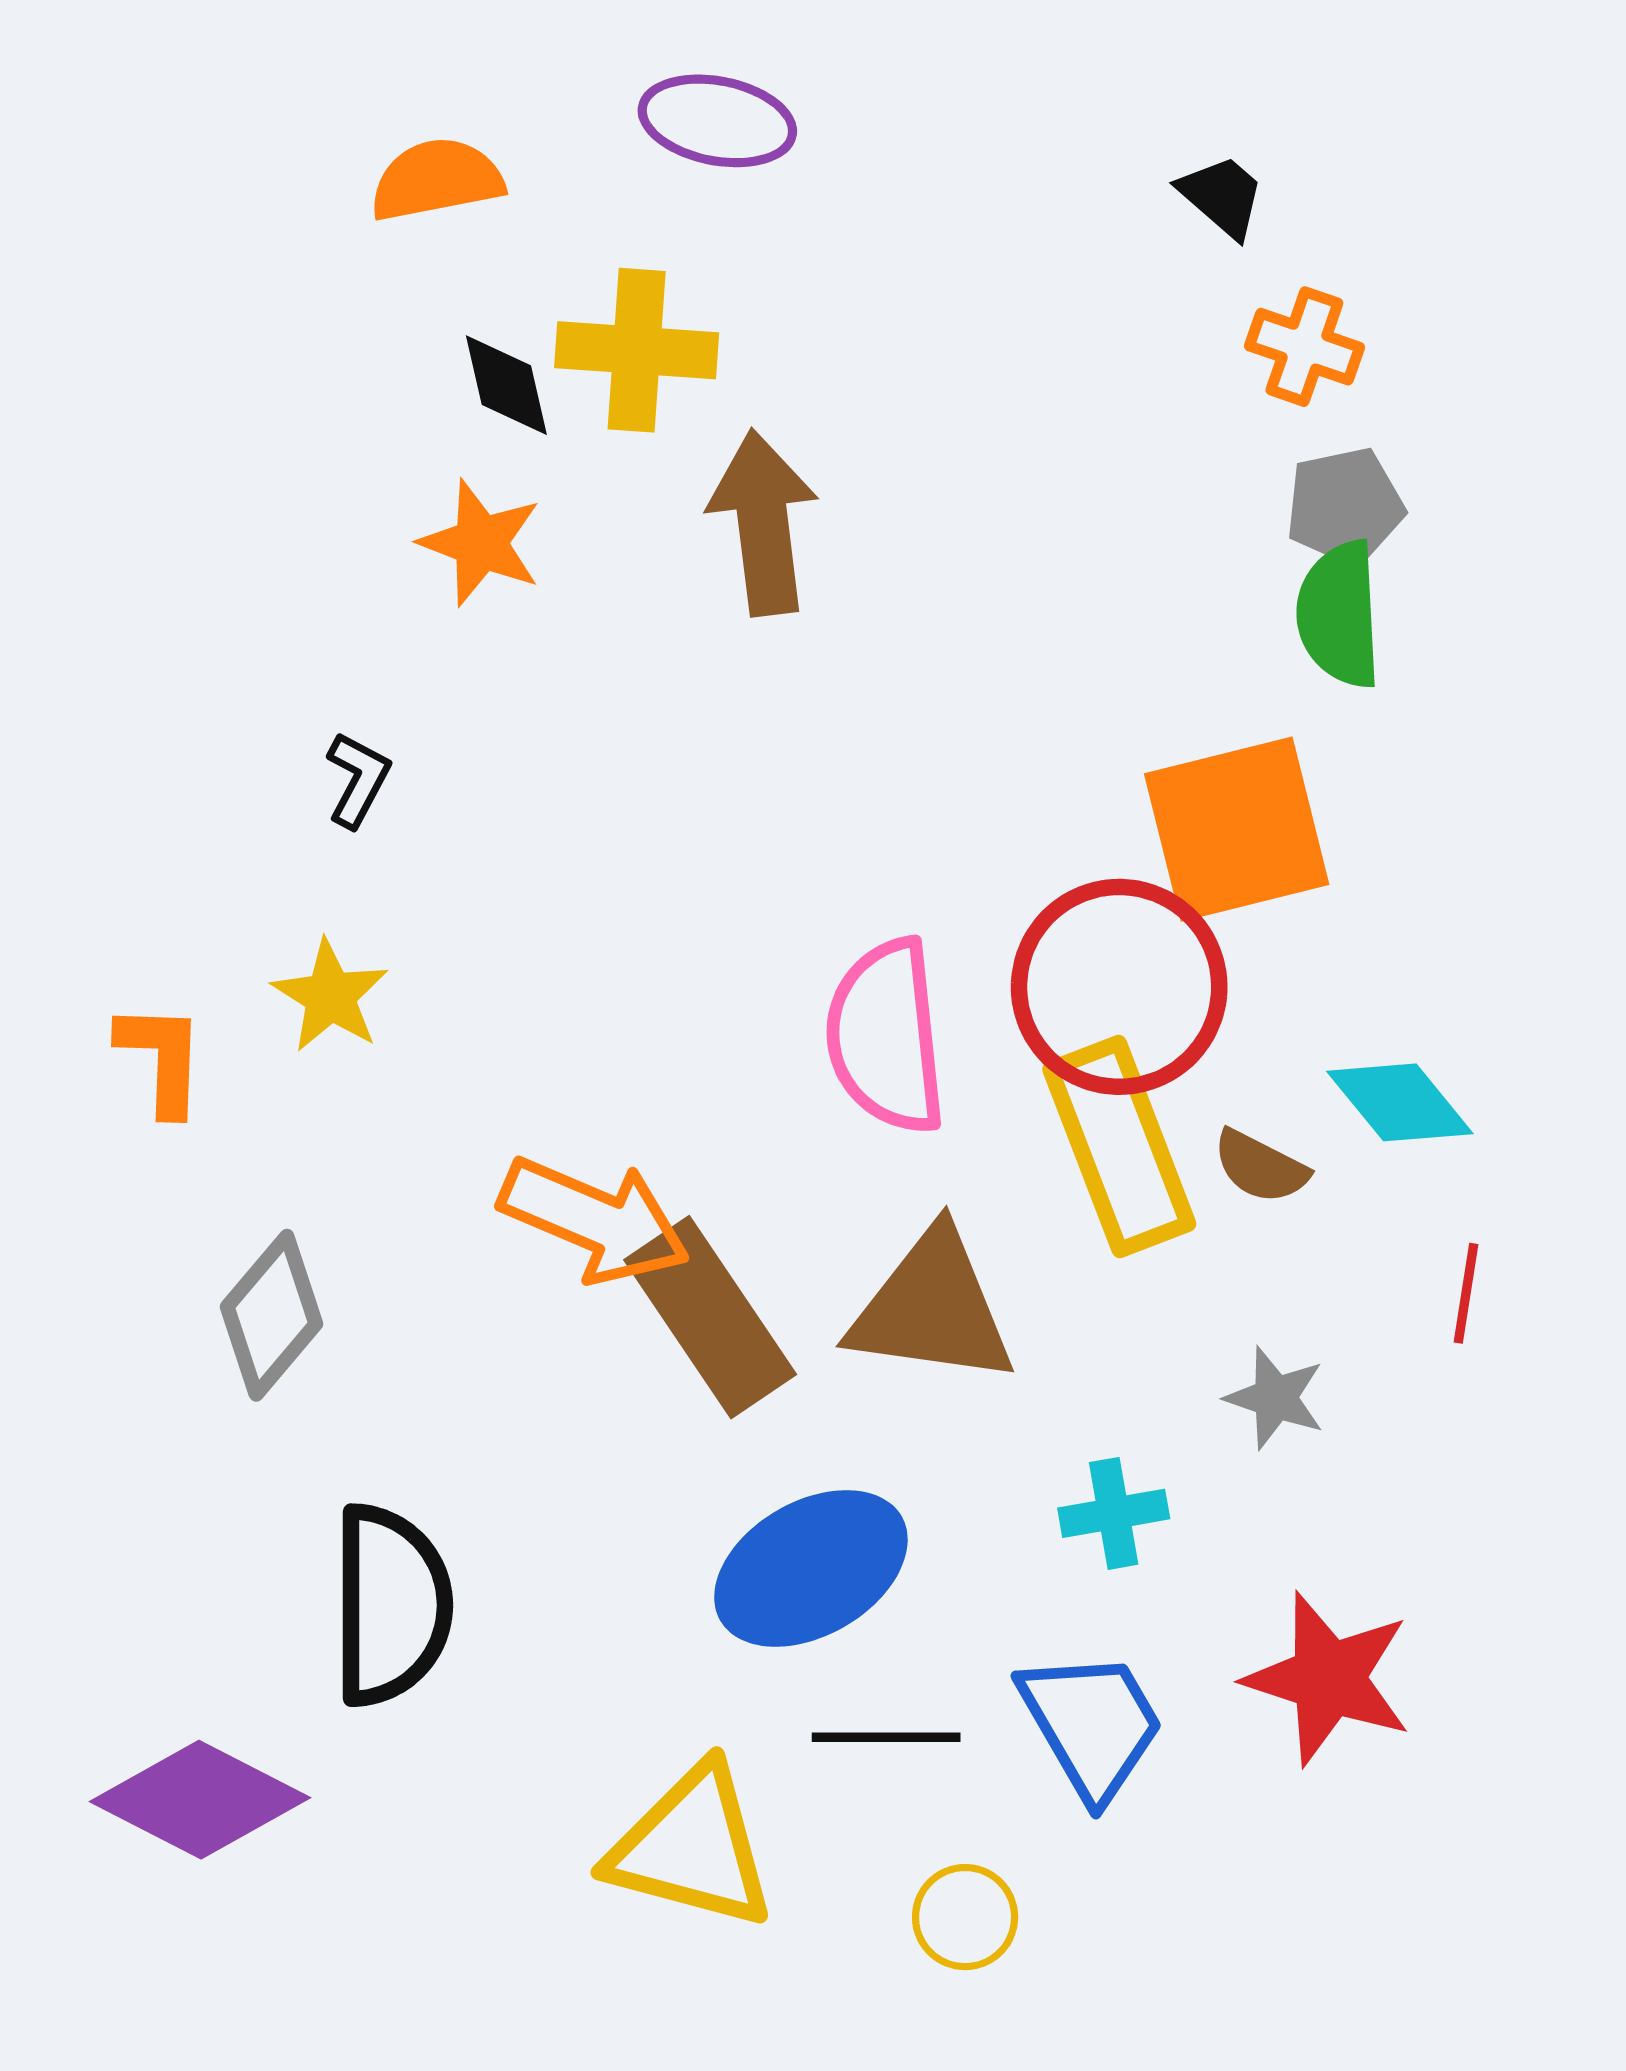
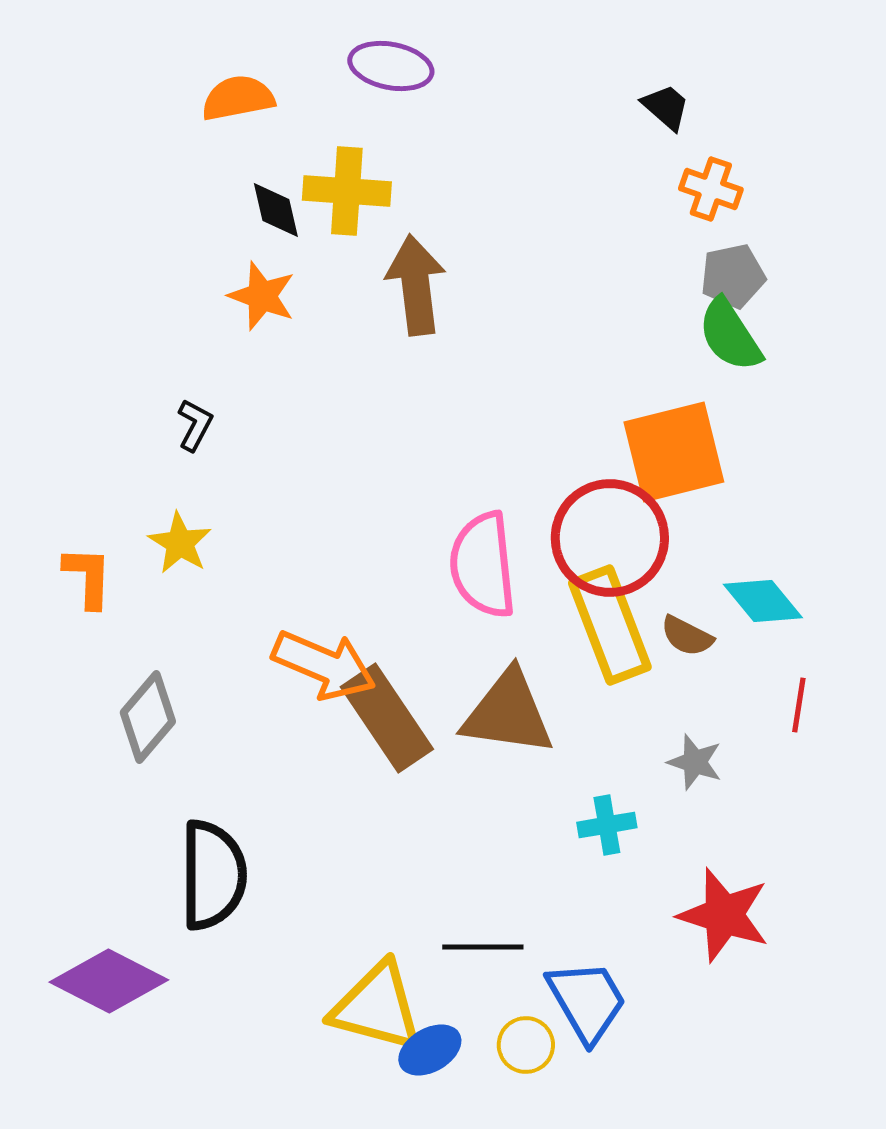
green semicircle: (1339, 614) -> (730, 335), turned -30
blue ellipse: (811, 1568) -> (430, 1050), moved, size x0.6
blue trapezoid: (1092, 1724) -> (587, 1001), moved

